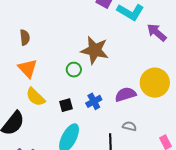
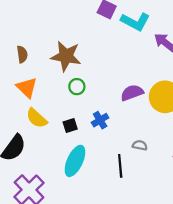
brown star: (95, 50) -> (66, 56), moved
purple semicircle: (125, 94) -> (132, 93), moved

